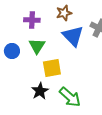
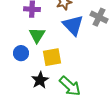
blue circle: (12, 51) -> (21, 53), moved

